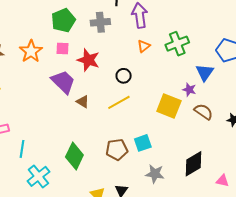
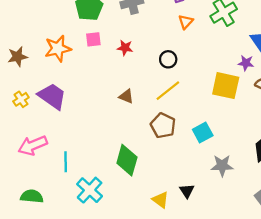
orange star: (31, 51) -> (58, 49), turned 30
red star: (88, 60) -> (125, 48), size x0.6
purple trapezoid: (63, 82) -> (52, 96), moved
brown pentagon: (117, 150) -> (163, 126), moved, turned -30

